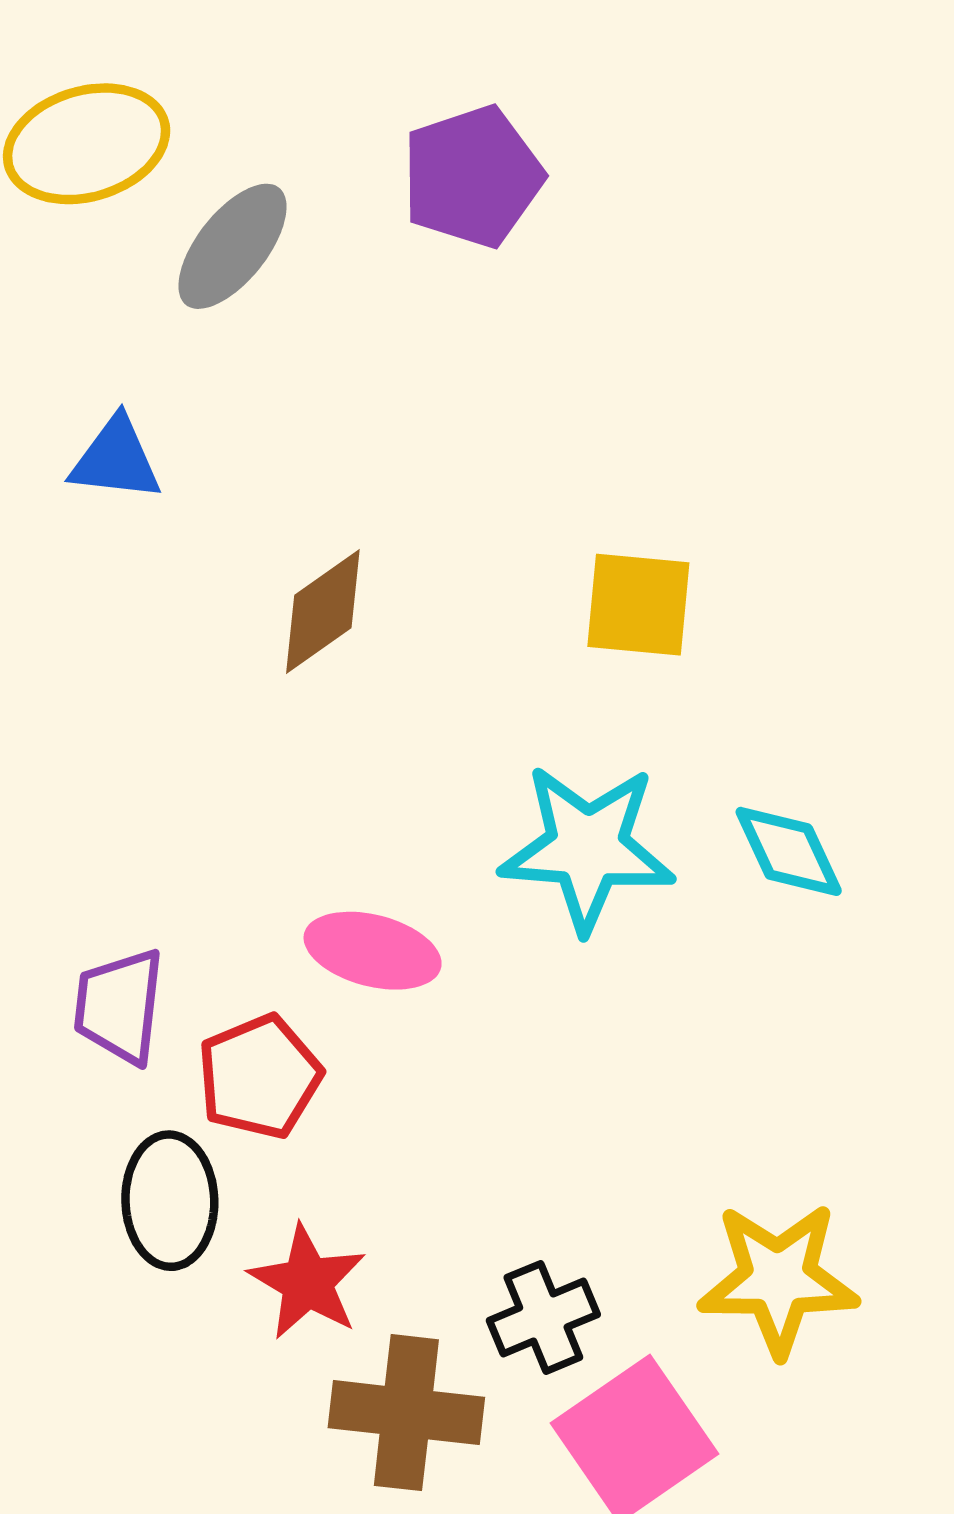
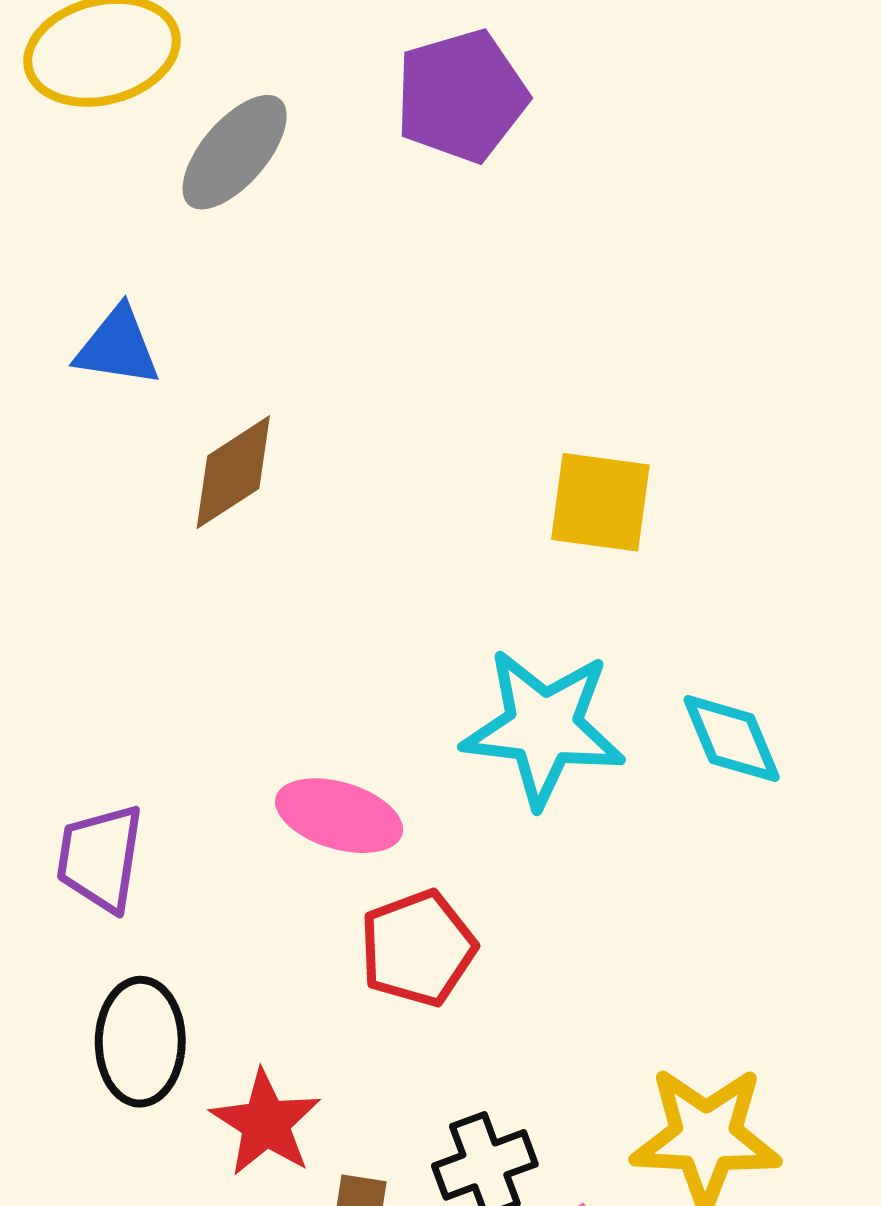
brown diamond: (323, 611) -> (233, 472), moved
red pentagon: (259, 1077) -> (418, 948), moved

